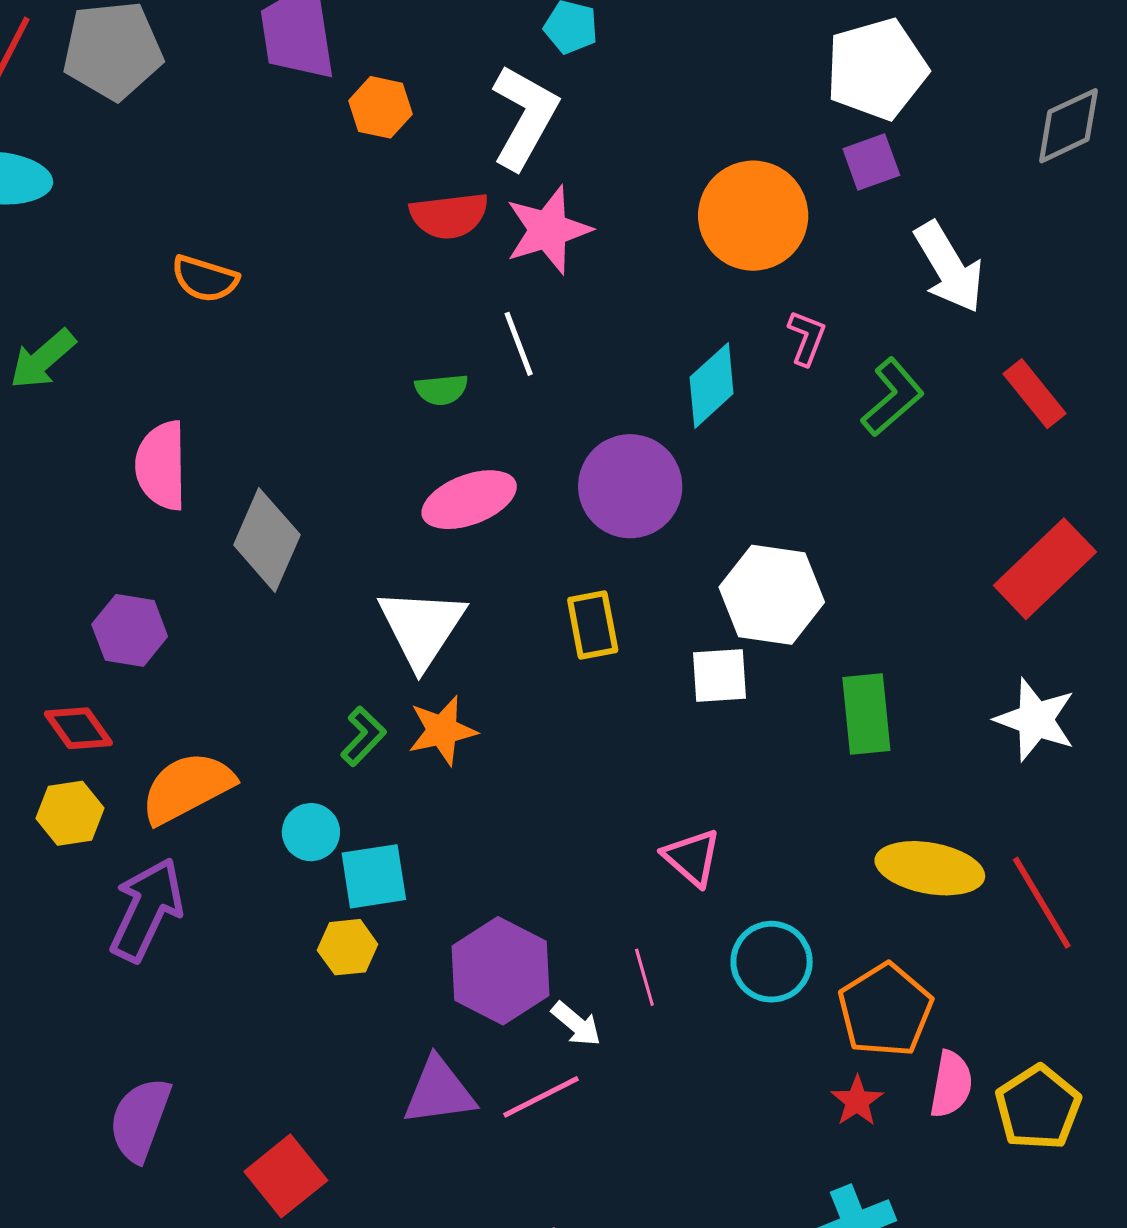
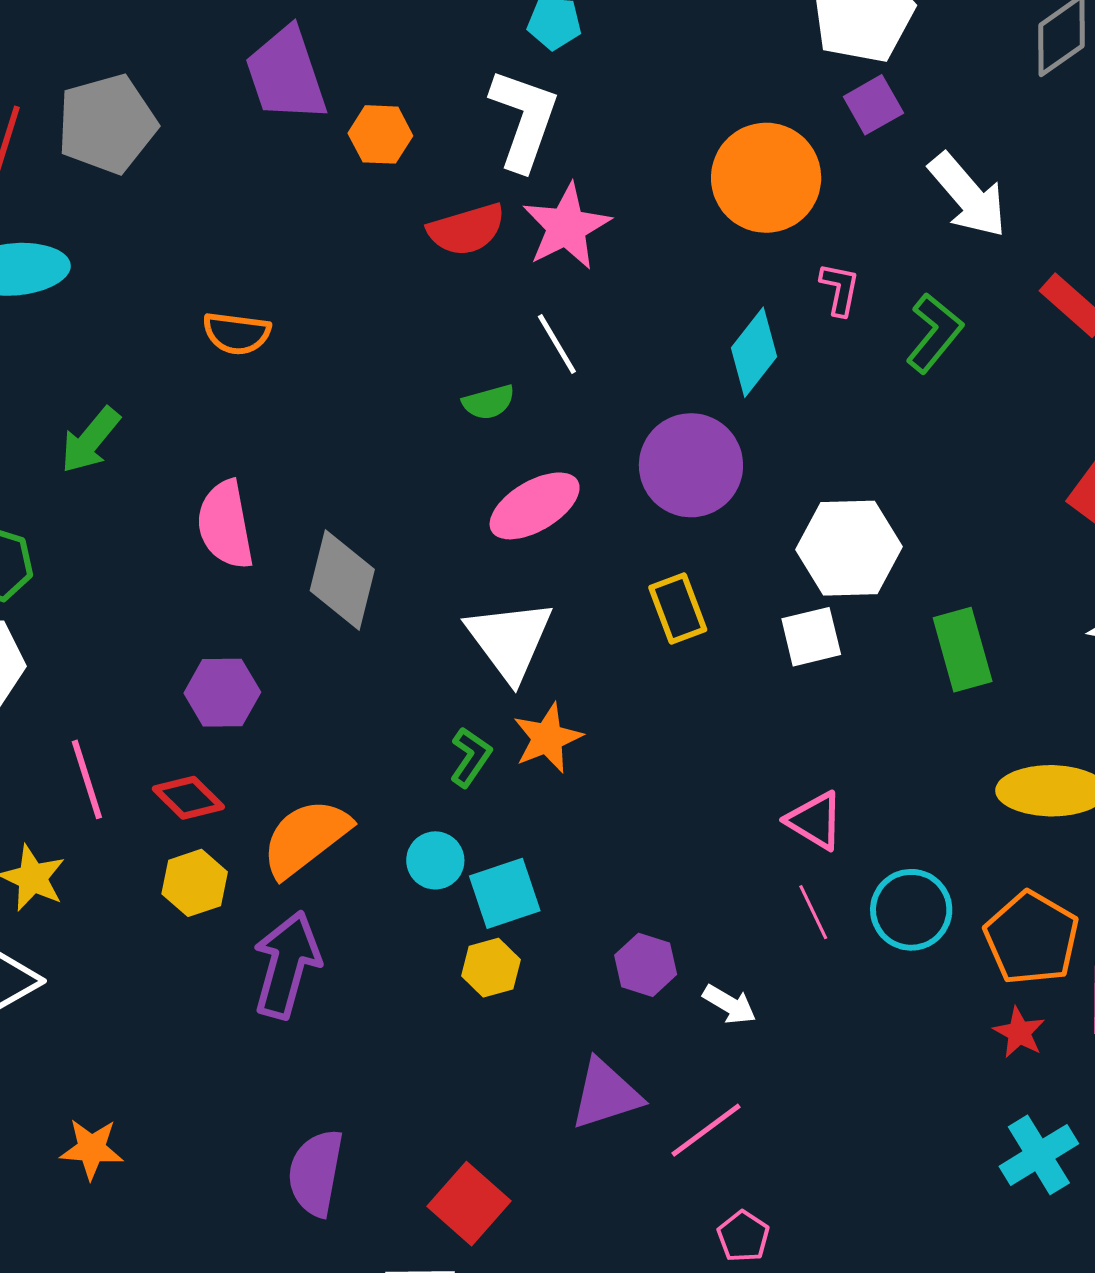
purple hexagon: (500, 971) -> (646, 965), size x0.6
pink line: (644, 977) -> (813, 912), moved
pink line: (541, 1097) -> (706, 1130), moved

